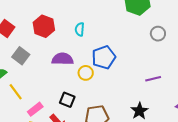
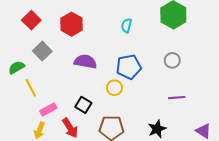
cyan semicircle: (80, 29) -> (126, 25), moved
gray circle: (158, 34) -> (172, 60), moved
yellow circle: (86, 73) -> (114, 88), moved

